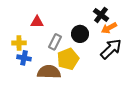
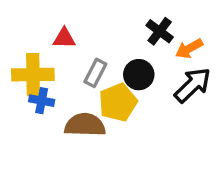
black cross: (101, 15) -> (160, 31), moved
black circle: (80, 34) -> (139, 75), moved
yellow cross: (19, 43) -> (33, 75), size x1.6

